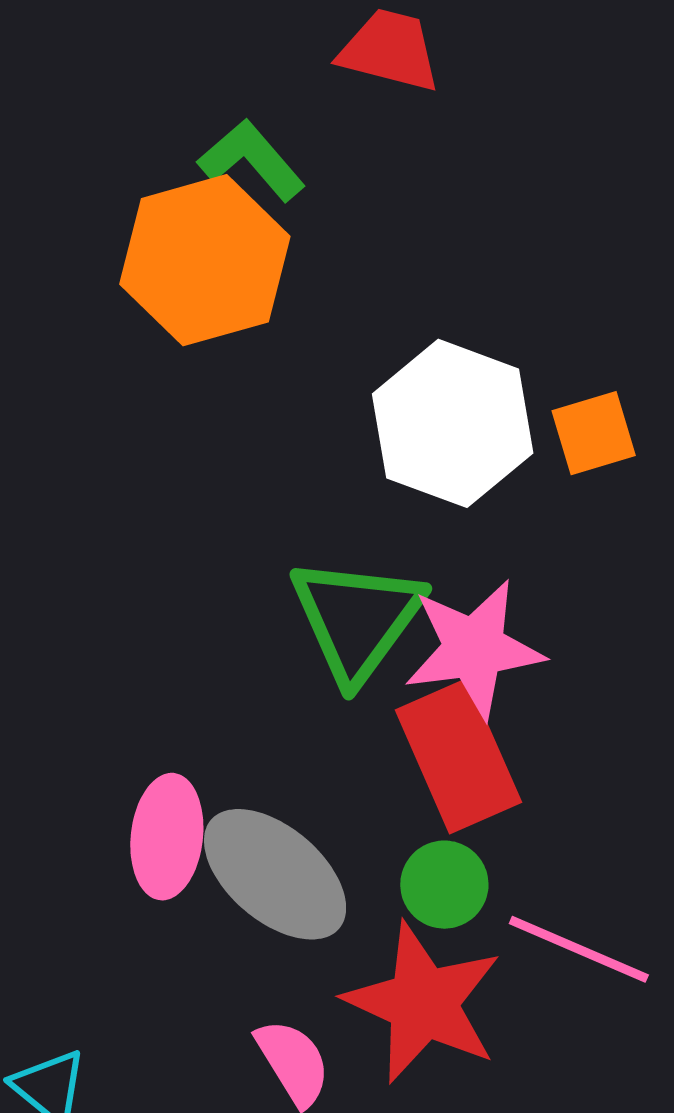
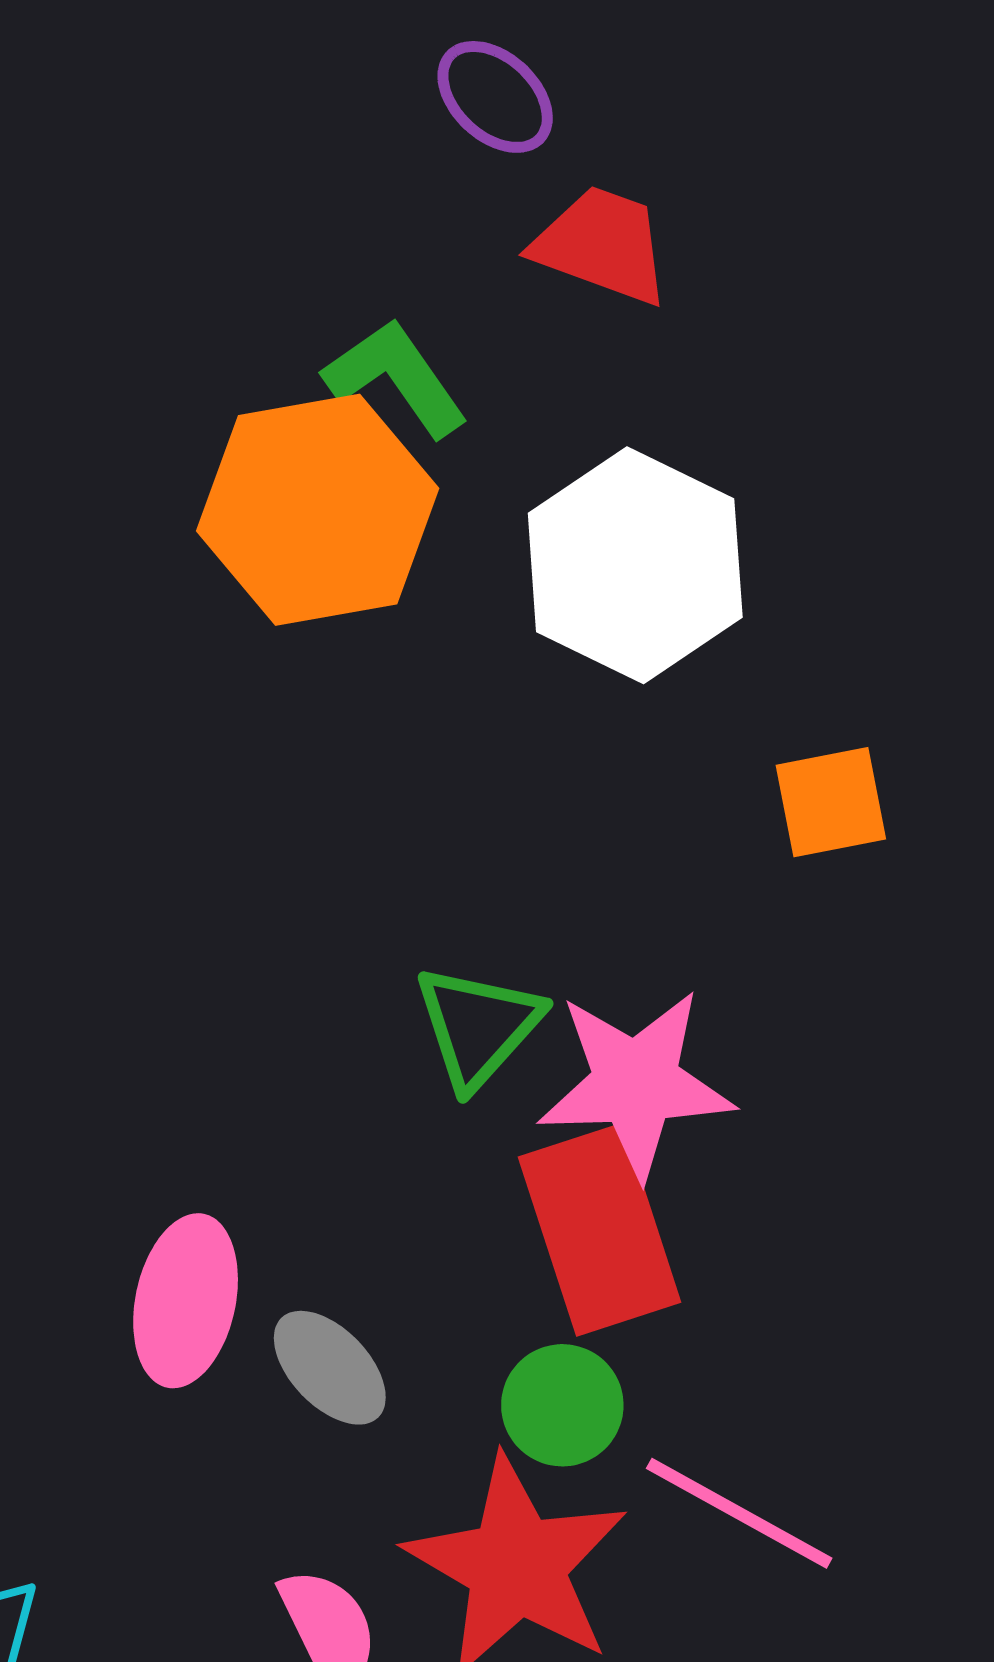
white hexagon: (453, 423) -> (635, 565), moved
green triangle: (357, 619) -> (478, 1026), size x0.7
gray ellipse: (275, 874) -> (330, 1368), size x0.6

